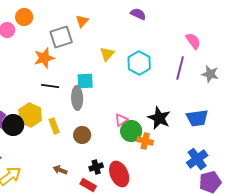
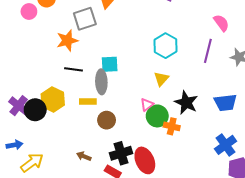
yellow triangle: (107, 54) -> (161, 79), moved
yellow rectangle: (54, 126) -> (88, 101), moved, turned -70
black cross: (96, 167) -> (121, 153), size x1.5

